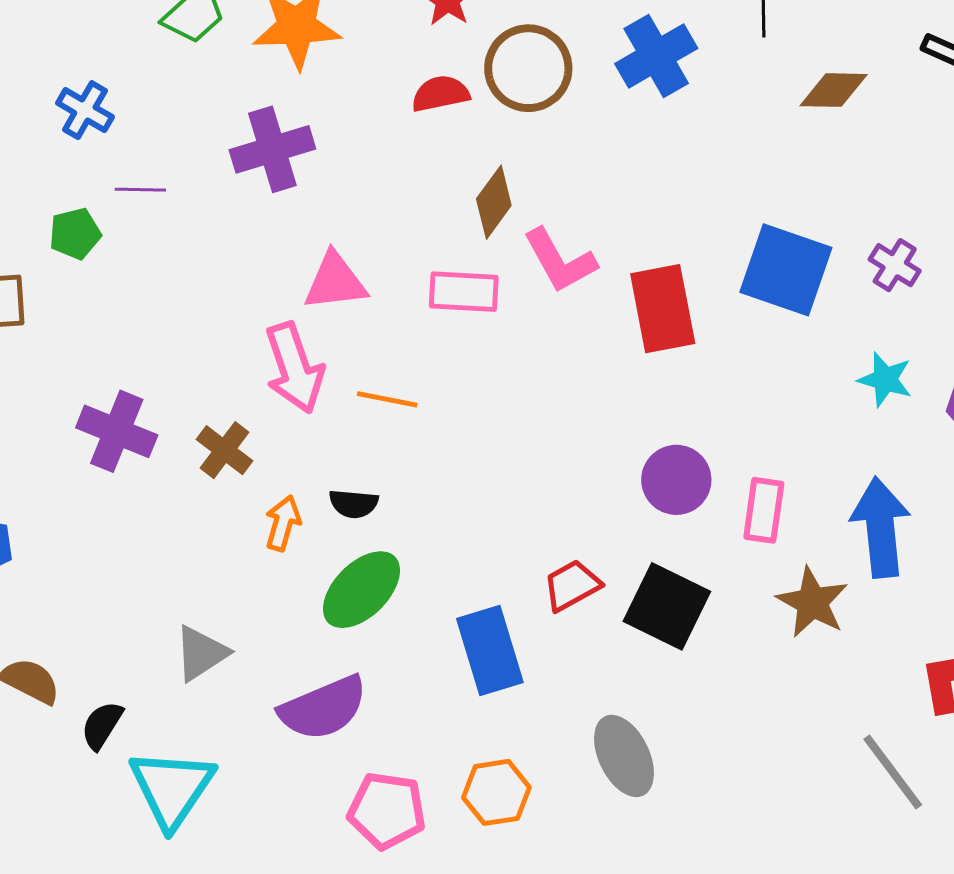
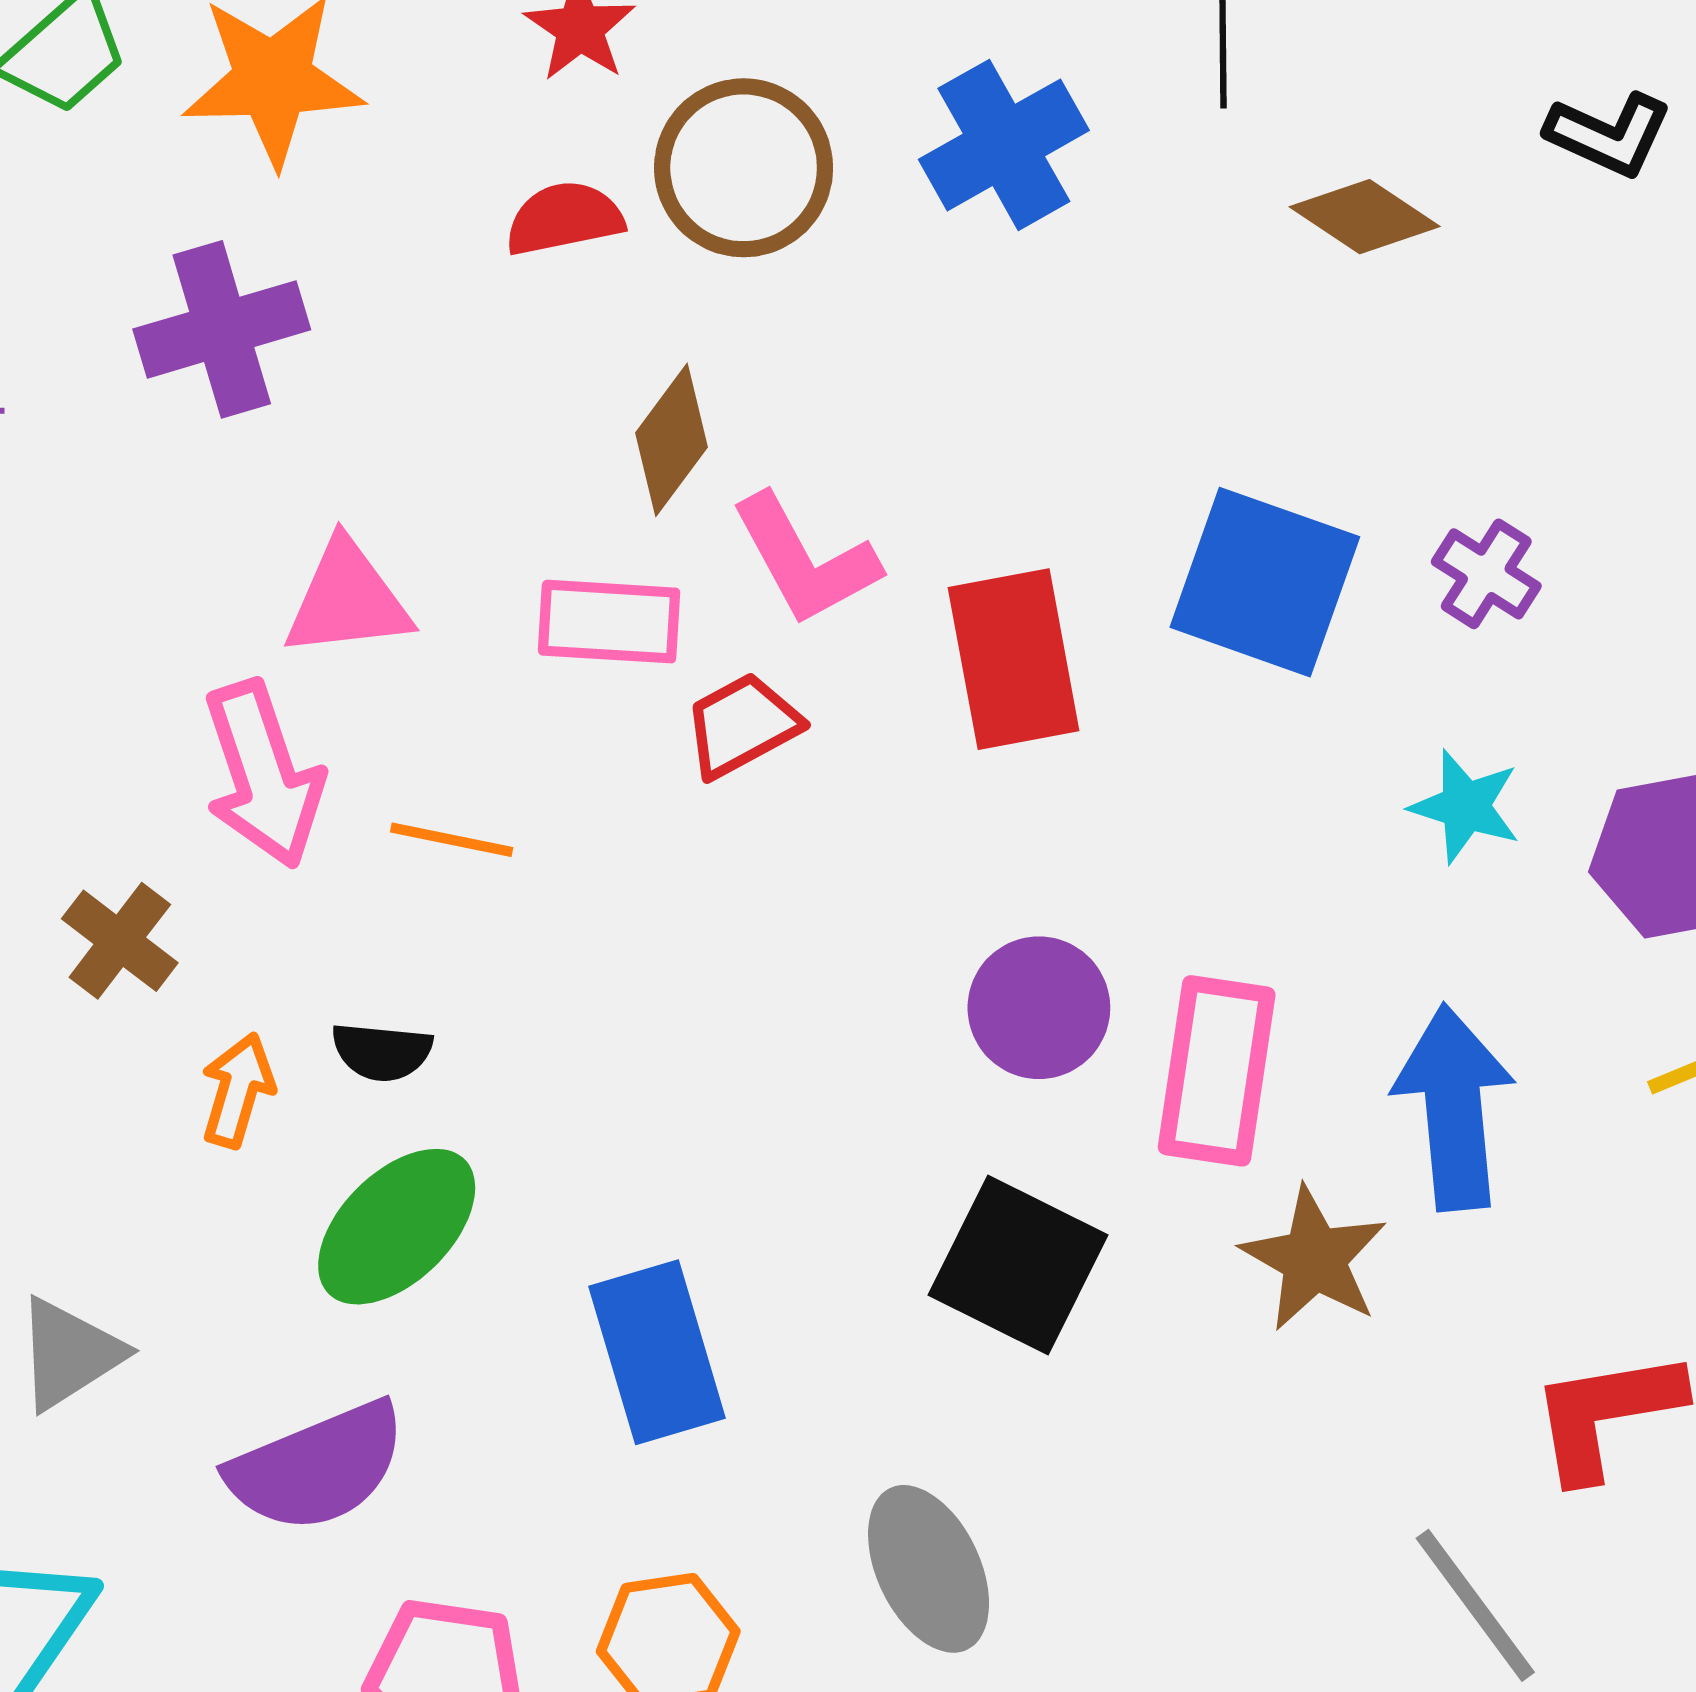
brown diamond: (834, 90) -> (1365, 217), turned 32
pink rectangle: (764, 510) -> (1217, 1071), size x1.4
red trapezoid: (572, 585) -> (742, 725), moved

